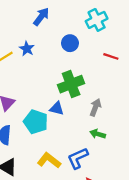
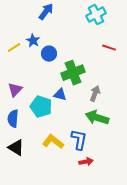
blue circle: (70, 43) -> (49, 54), moved
green arrow: (98, 134) -> (97, 118), size x1.6
blue L-shape: (78, 158) -> (79, 140), turned 125

